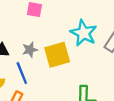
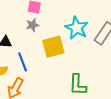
gray star: (30, 50) -> (32, 25), moved

